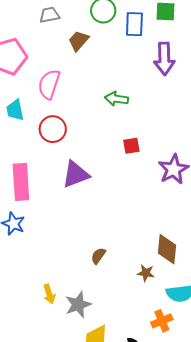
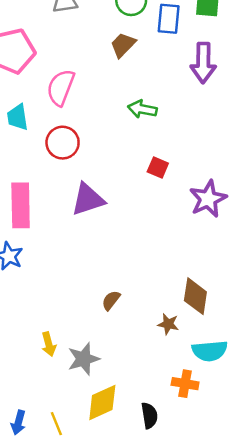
brown trapezoid: (79, 41) -> (123, 45), moved
red square: (131, 146) -> (158, 167), turned 30
orange cross: (162, 321) -> (185, 384), turned 30

